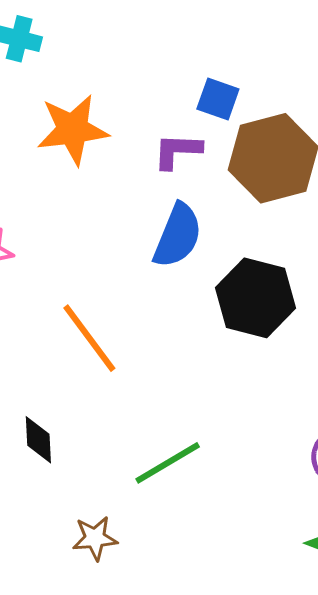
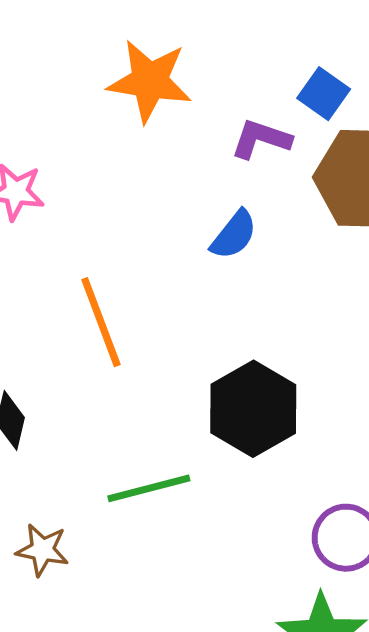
blue semicircle: (178, 236) -> (234, 235), size x0.7
black hexagon: (256, 298) -> (253, 409), moved

